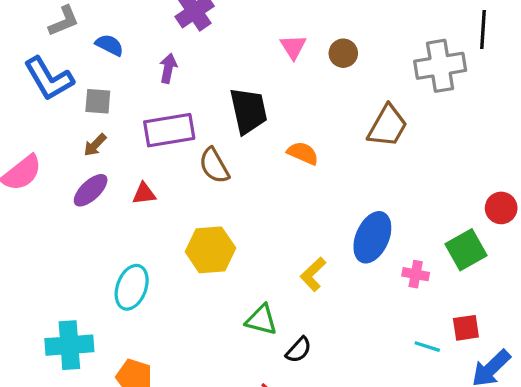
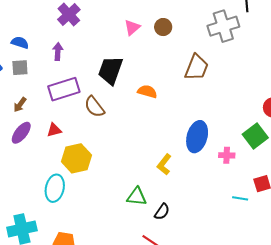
pink triangle: (293, 47) -> (132, 27), turned 30
gray square: (98, 101) -> (20, 68), moved
black trapezoid: (249, 111) -> (110, 70), turned -140
yellow hexagon: (210, 250) -> (76, 158), moved

